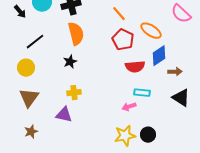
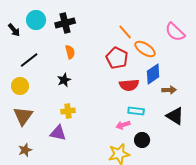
orange line: (119, 14) -> (125, 32), moved
orange semicircle: (76, 34) -> (70, 52), size x0.6
black circle: (148, 135) -> (142, 140), moved

